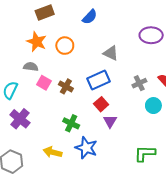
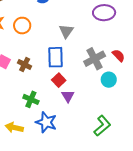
gray triangle: (111, 53) -> (66, 31), turned 42
blue rectangle: (99, 80) -> (55, 57), turned -65
gray cross: (139, 83) -> (95, 59), size x1.5
green L-shape: (145, 154) -> (102, 126), turned 140

